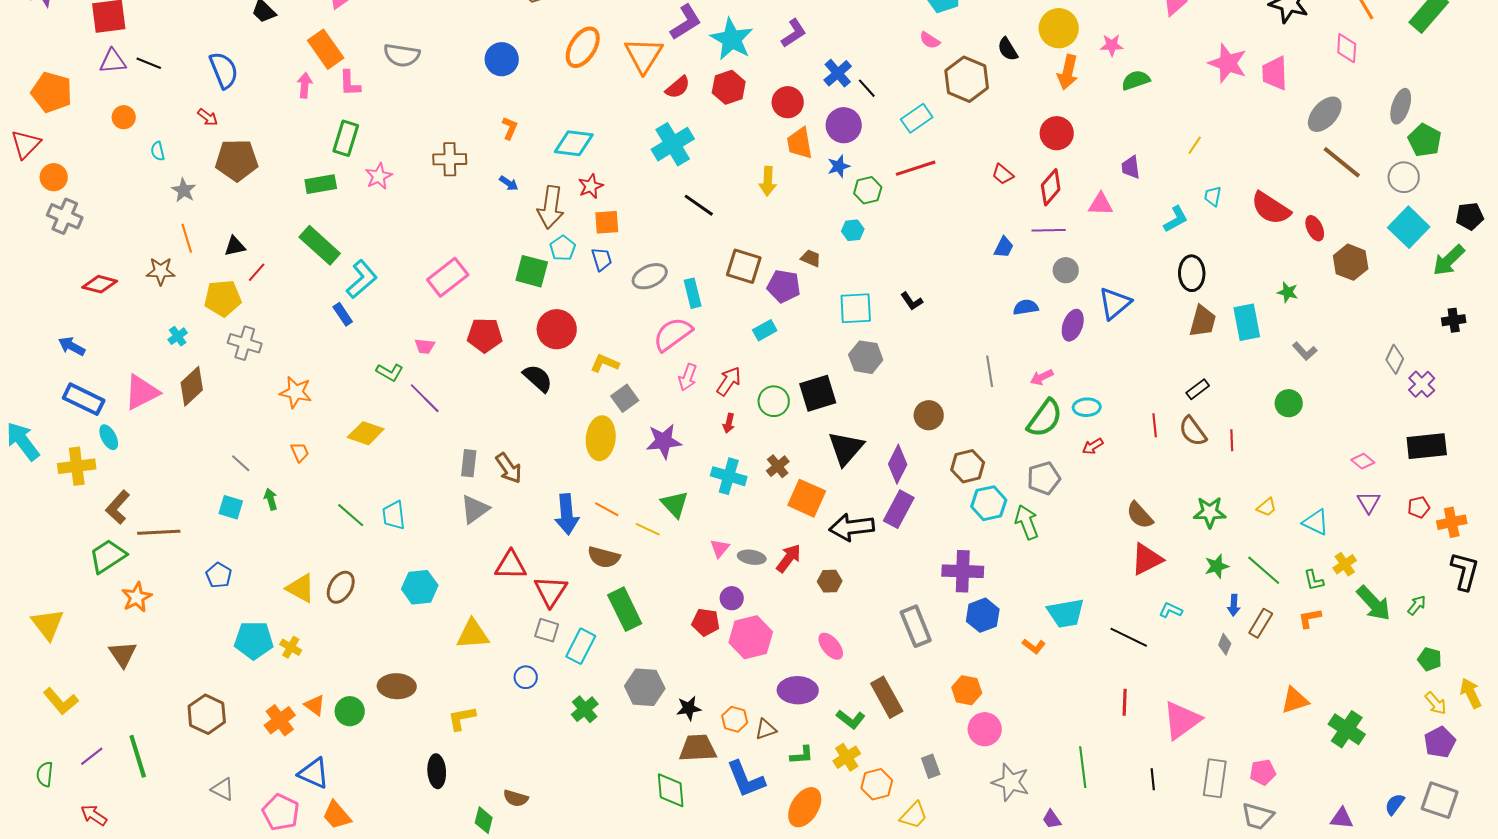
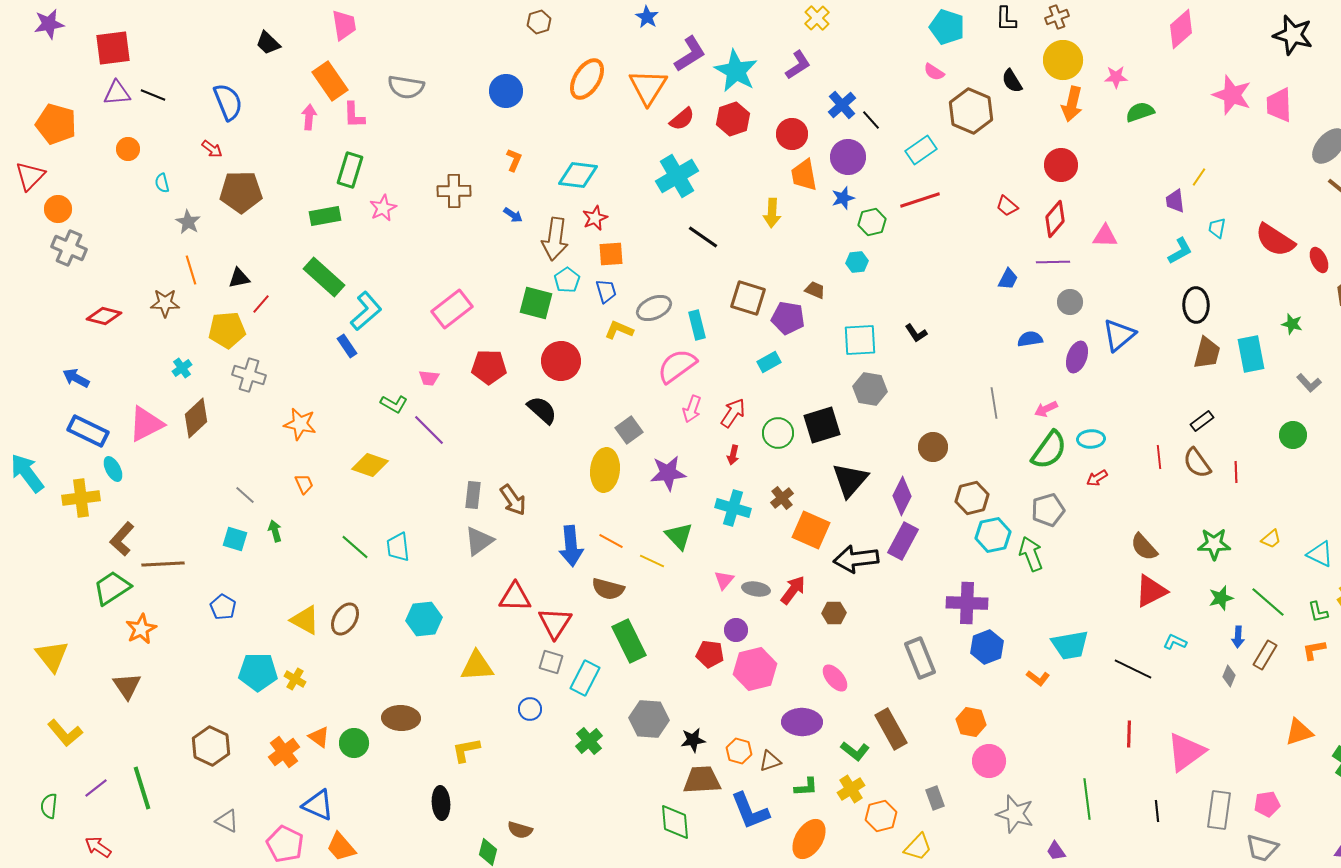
purple trapezoid: (1131, 167) -> (1175, 201), moved
yellow L-shape: (605, 363) -> (619, 330), moved

